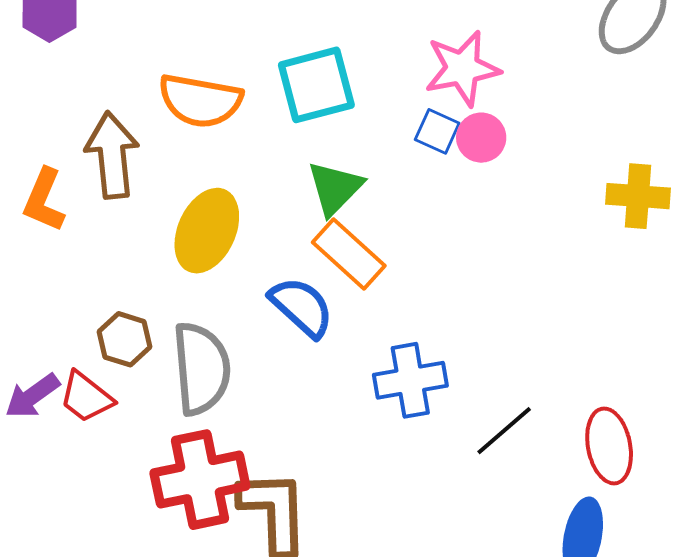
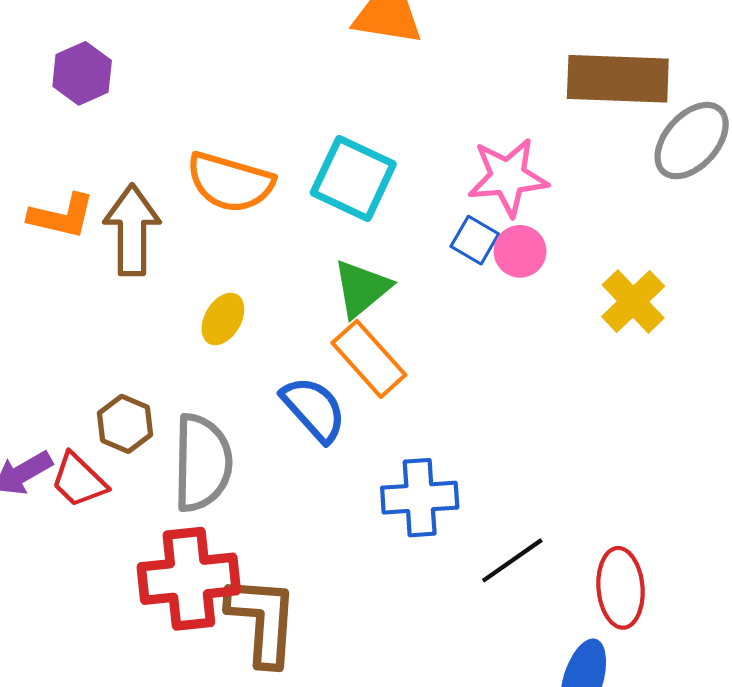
cyan square: (316, 85) -> (353, 178), turned 34
yellow cross: (638, 196) -> (633, 301), moved, turned 36
orange L-shape: (44, 200) -> (62, 216), moved, turned -106
yellow ellipse: (207, 231) -> (223, 319), size x0.6

